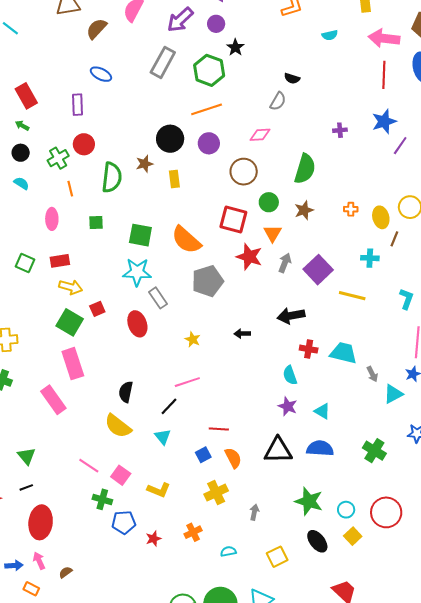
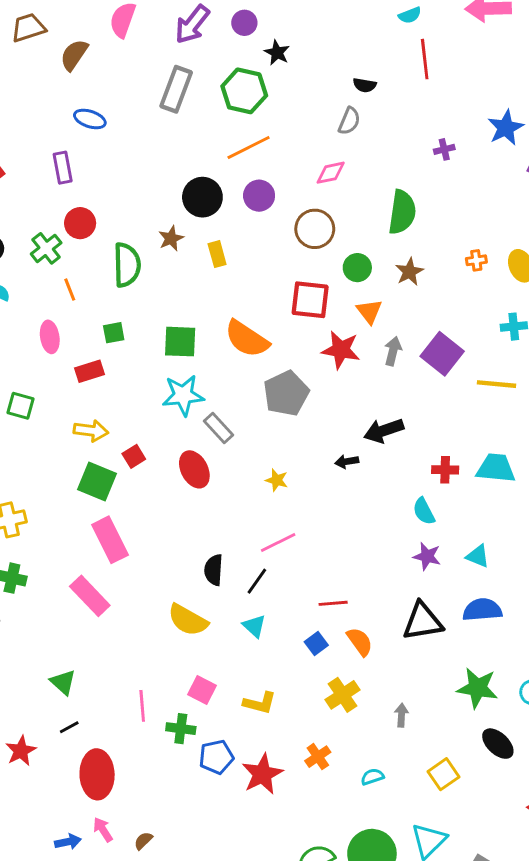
red line: (384, 75) -> (425, 59), moved
red rectangle: (60, 261) -> (89, 371), moved
black arrow: (291, 316) -> (384, 431), moved
black semicircle: (126, 392) -> (214, 570), moved
pink line: (89, 466) -> (142, 706), moved, turned 60
red star: (153, 539) -> (262, 774), size x1.8

